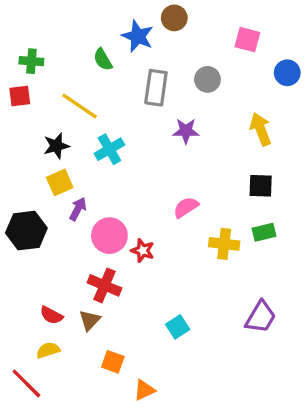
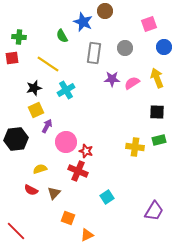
pink square: (247, 40) -> (149, 24), turned -35
blue circle: (287, 73) -> (164, 47), moved
pink semicircle: (186, 207) -> (132, 83), moved
red cross: (104, 285) -> (78, 171), moved
purple trapezoid: (261, 317) -> (154, 211), moved
yellow semicircle: (48, 350) -> (40, 169), moved

